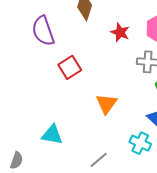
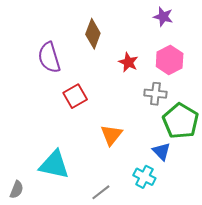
cyan triangle: (52, 135) -> (54, 165), size x1.4

